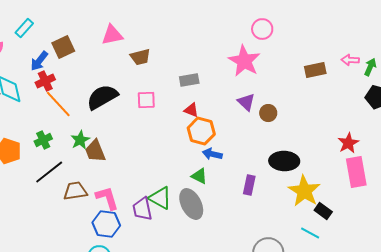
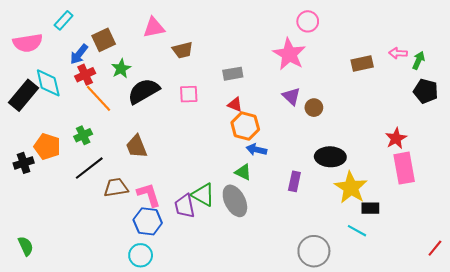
green star: (80, 140) -> (121, 69), moved
black rectangle: (323, 211) -> (370, 208), turned -36

